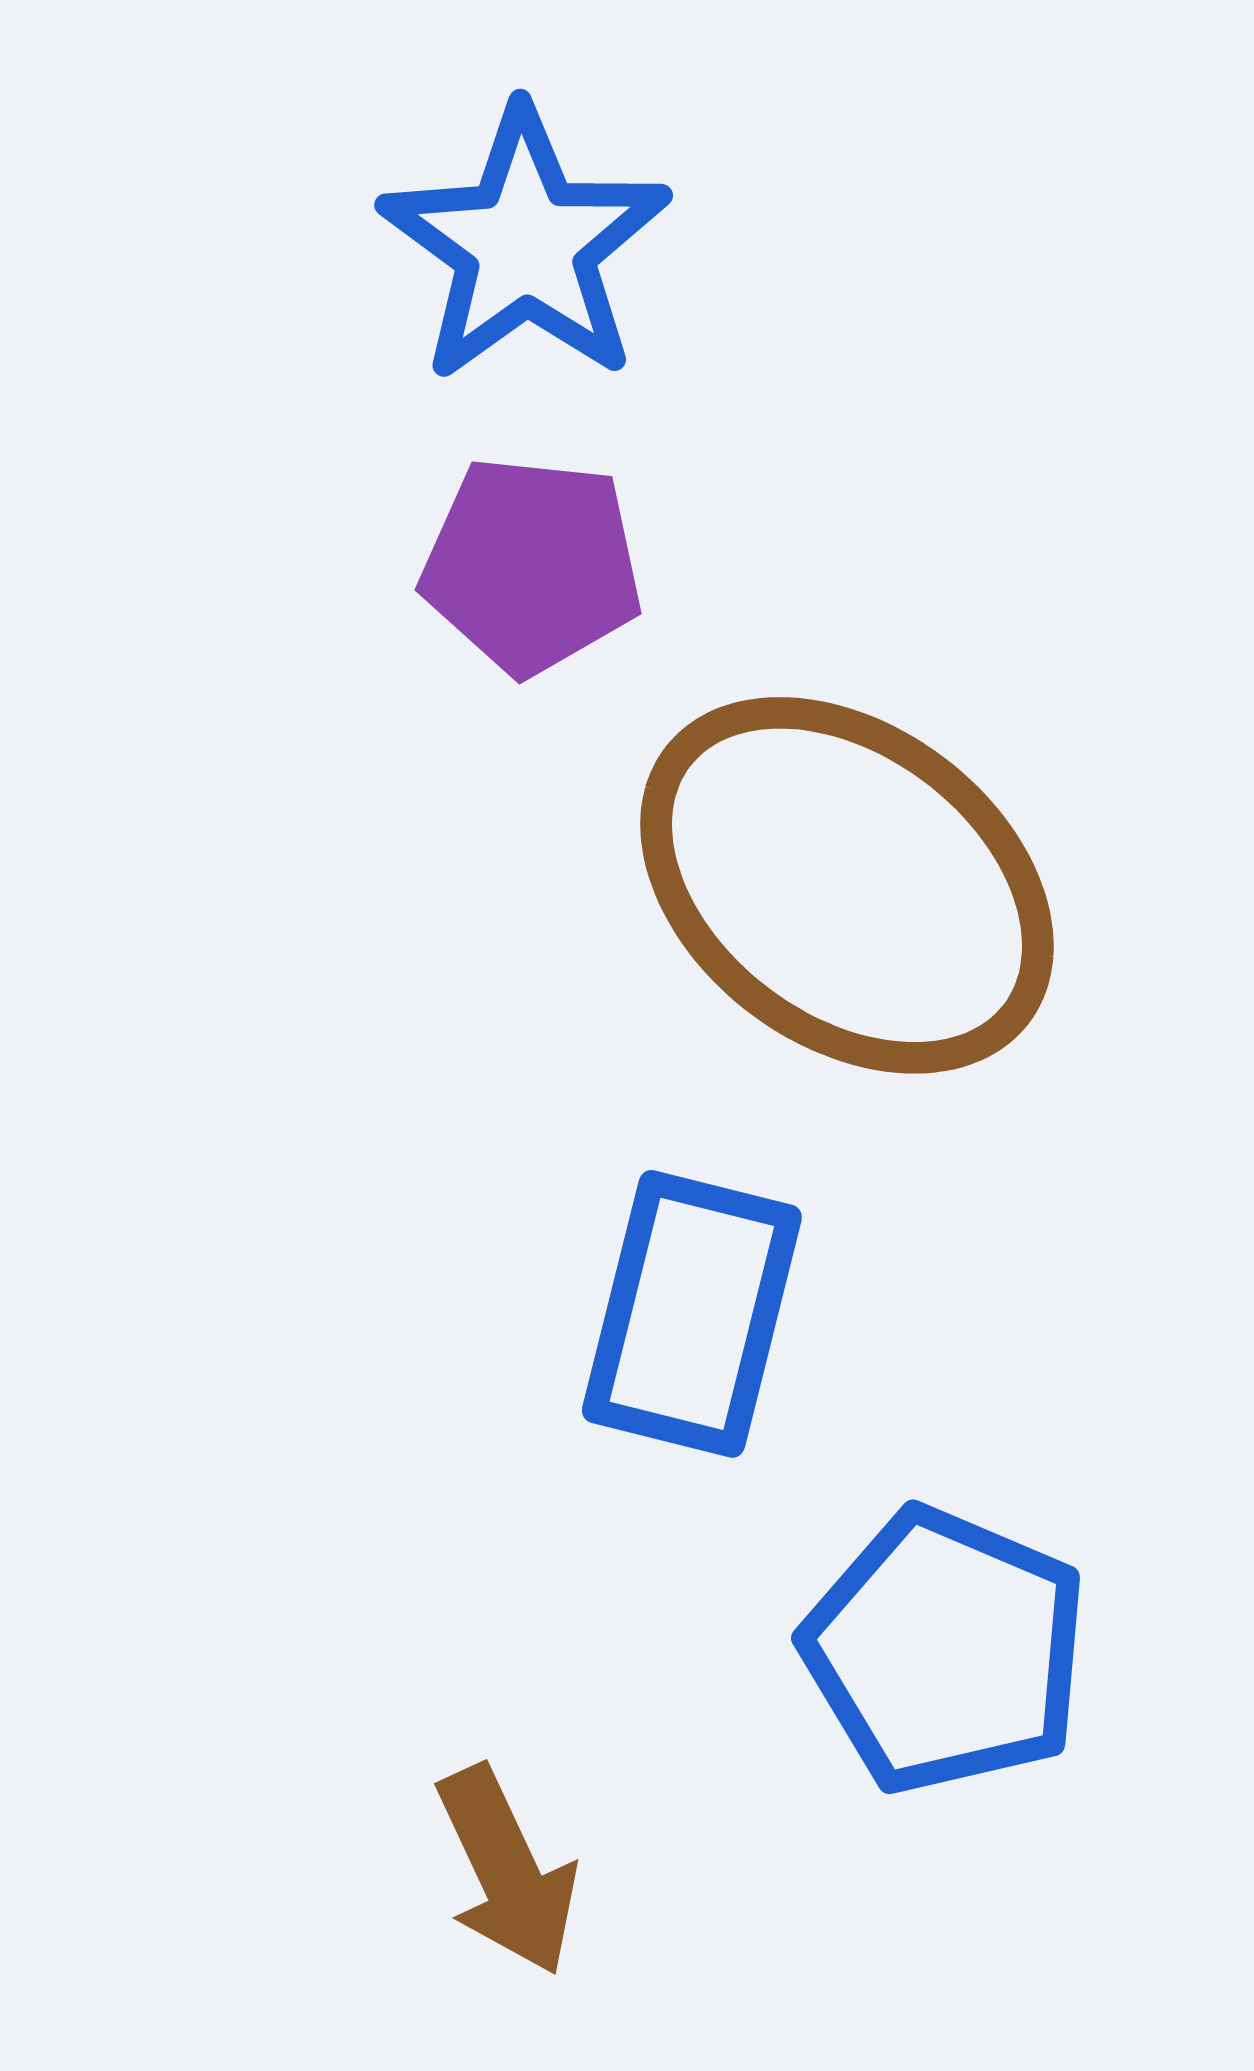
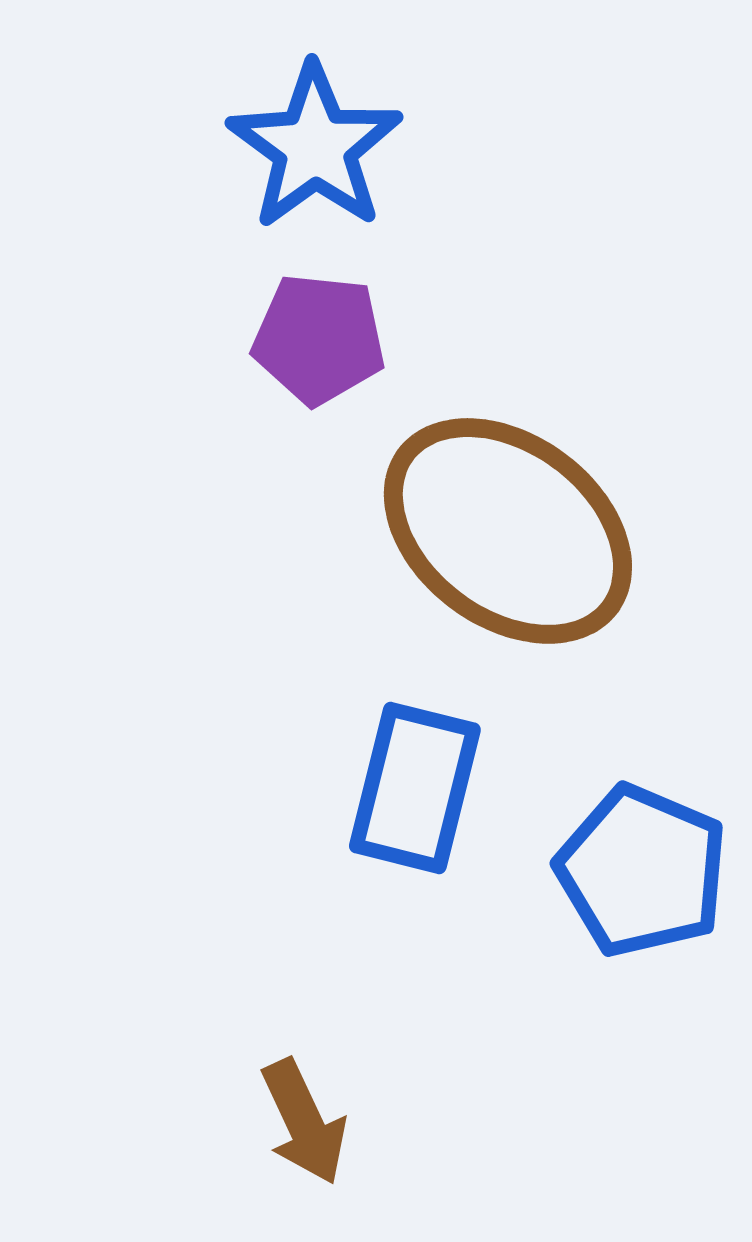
blue pentagon: (945, 1651) -> (642, 871), moved

